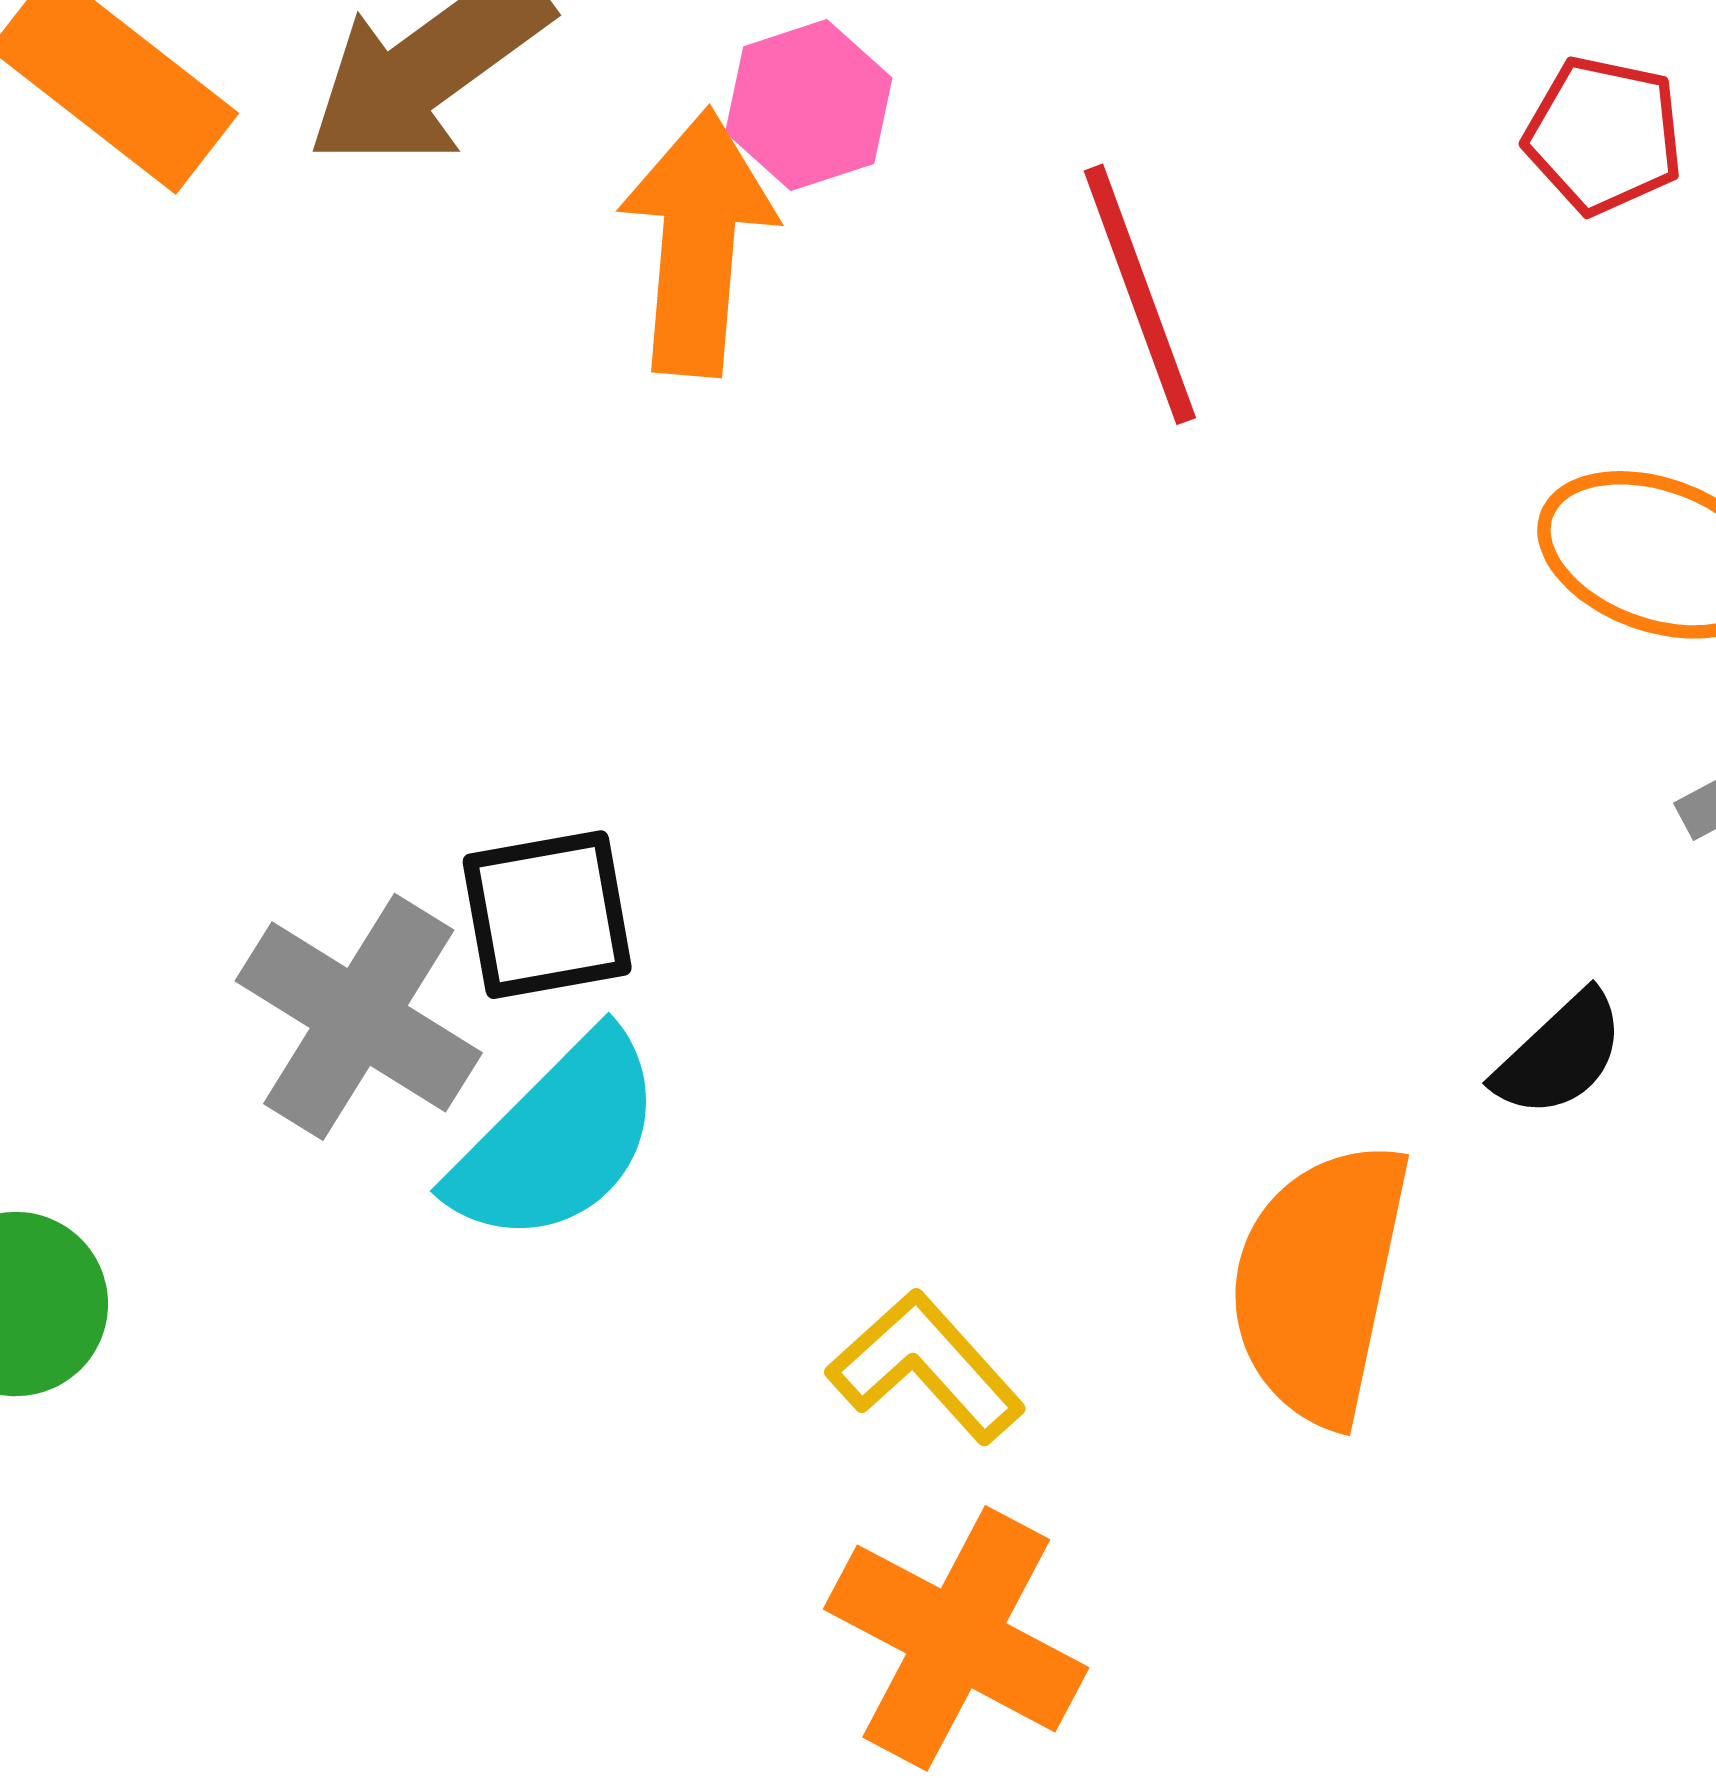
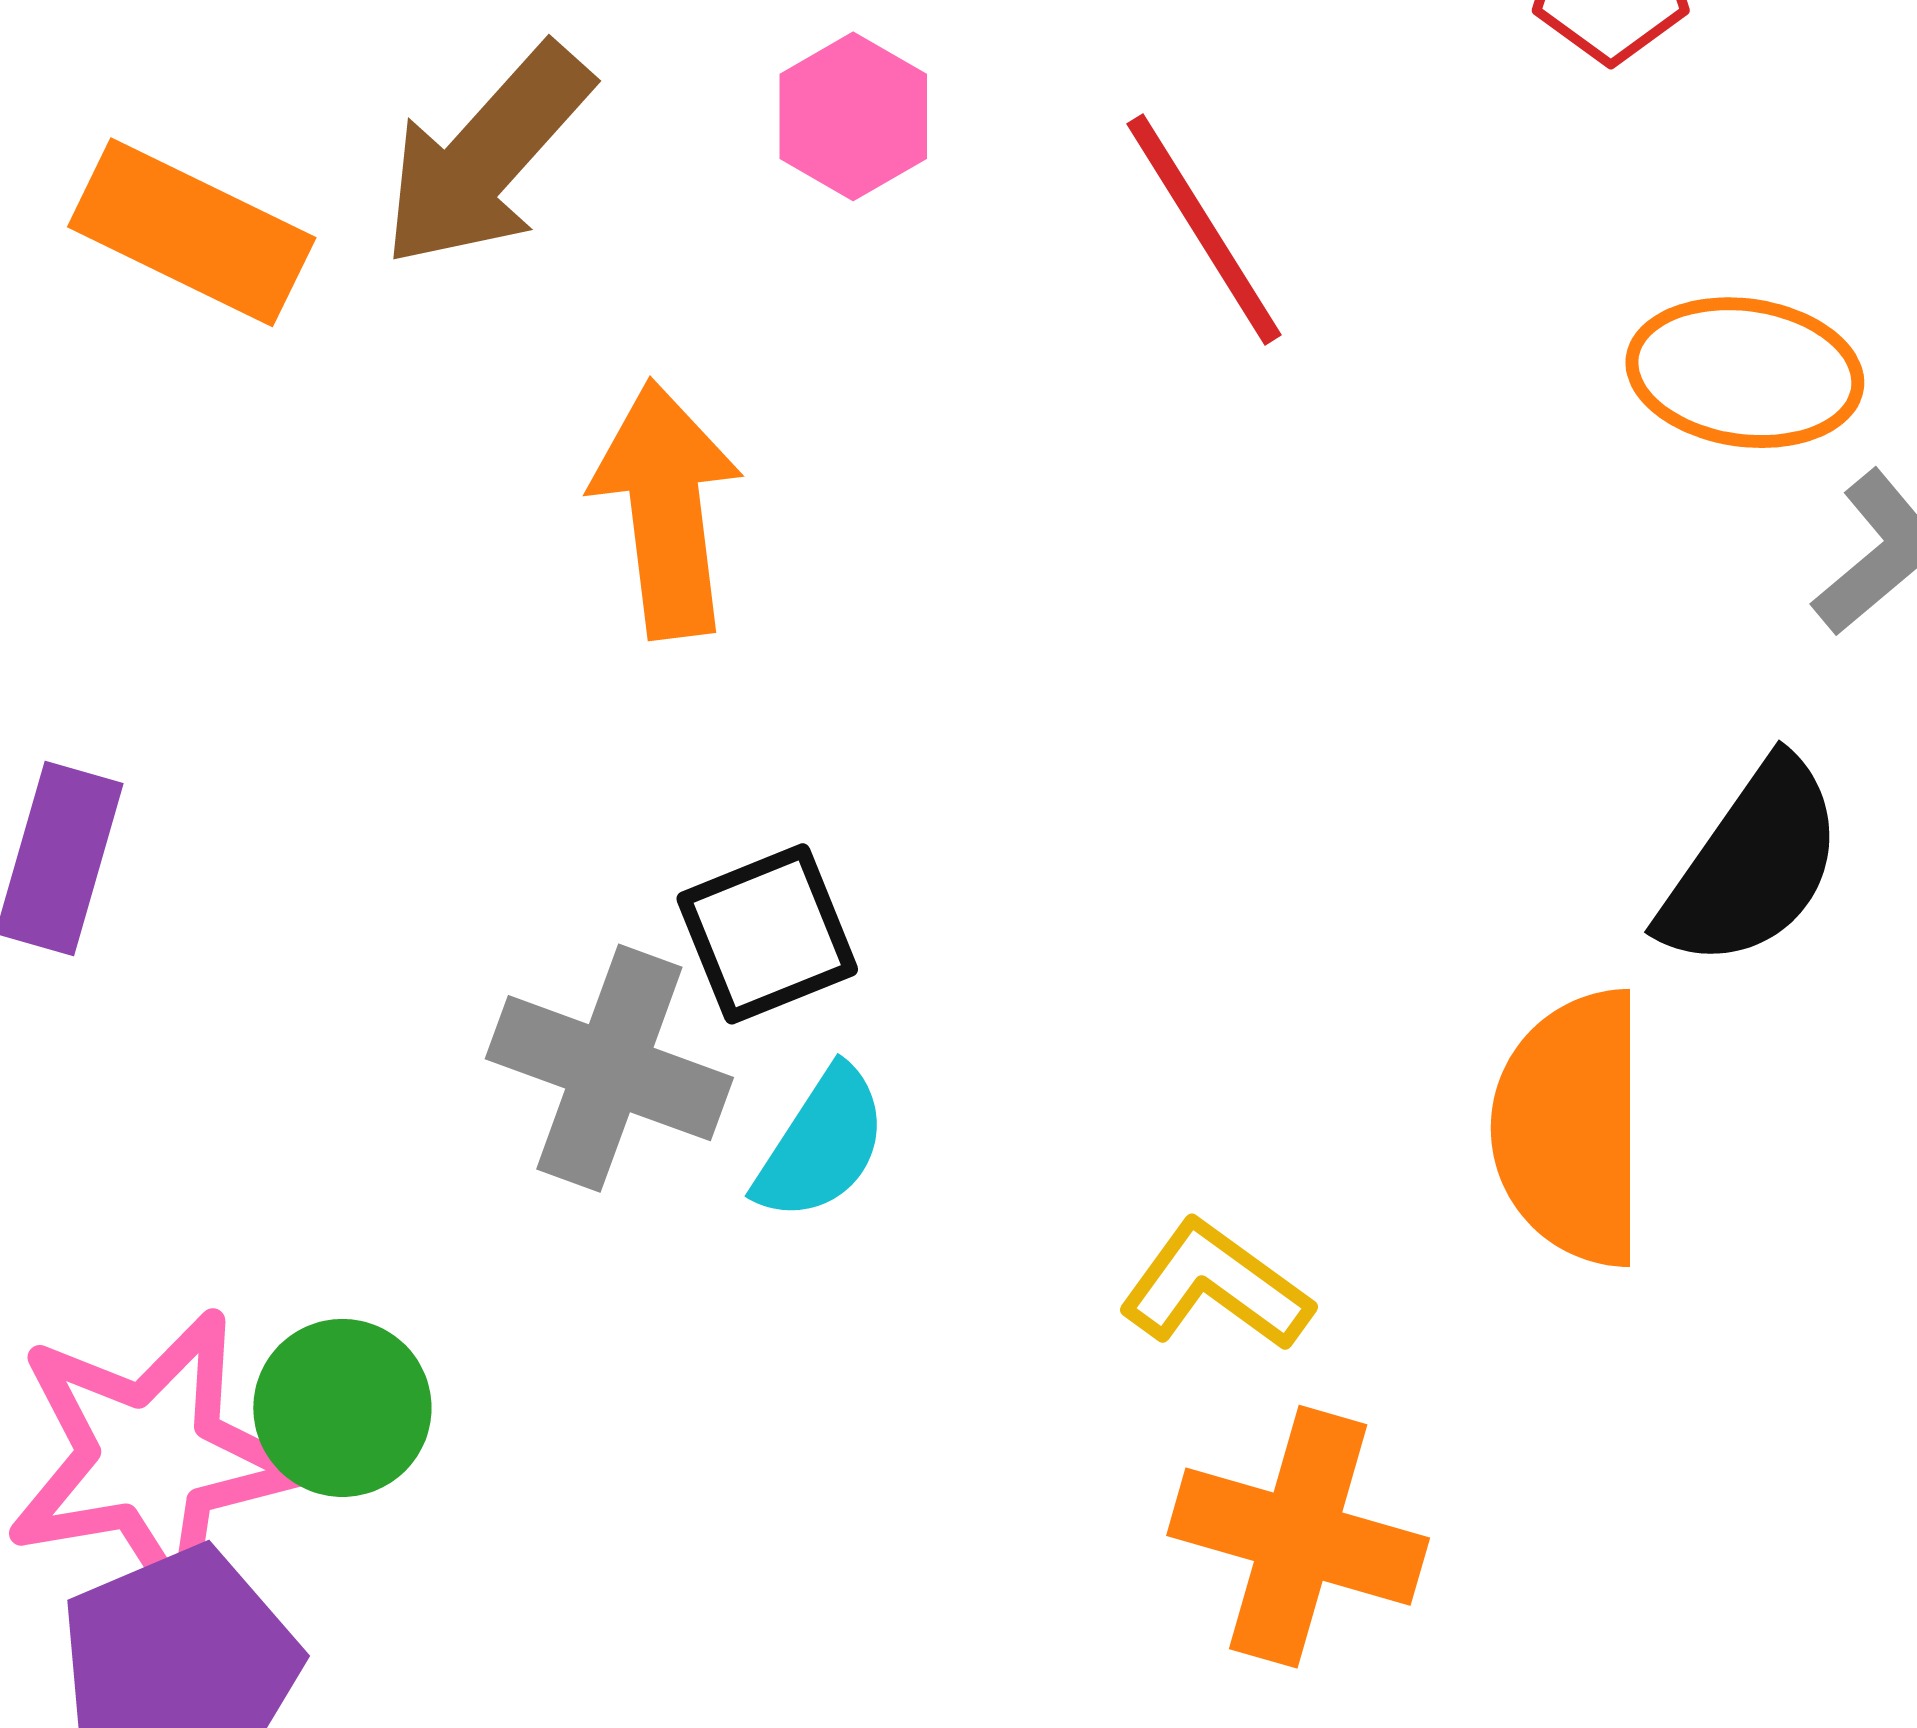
orange arrow: (698, 242) -> (666, 509), moved
black semicircle: (1560, 1055) -> (1752, 865), size x1.6
cyan semicircle: (557, 1139) -> (821, 1144), size x0.7

